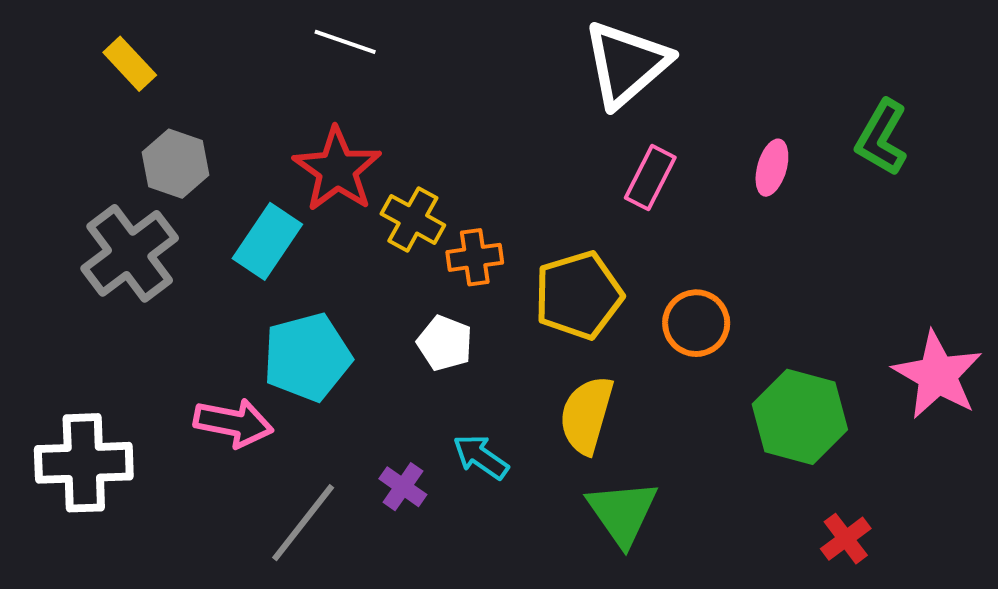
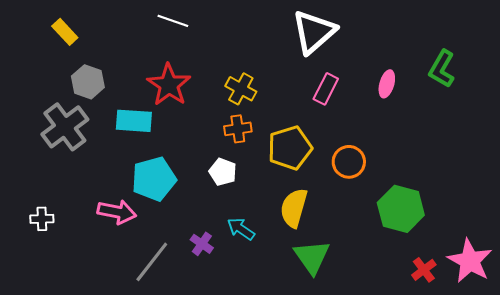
yellow cross: (413, 219) -> (241, 89), moved
cyan rectangle: (267, 241) -> (134, 121), turned 60
pink star: (938, 375) -> (470, 261), moved
white cross: (84, 463) -> (42, 219), moved, size x0.5

